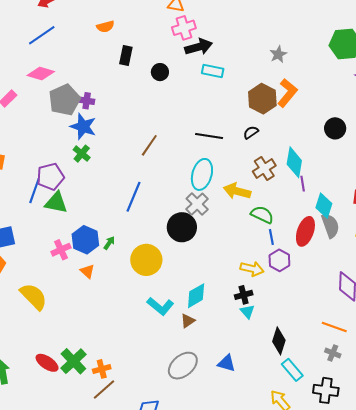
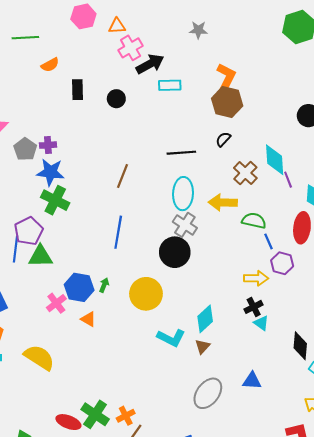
gray star: (278, 54) -> (198, 30), moved, turned -30
orange L-shape: (287, 93) -> (226, 78), moved
gray pentagon: (65, 100) -> (25, 149), size x0.7
green cross: (82, 154) -> (55, 200), size x1.5

